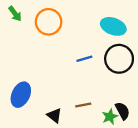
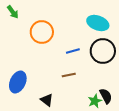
orange circle: (49, 22) -> (42, 32), moved
brown line: (83, 105) -> (69, 75), moved

